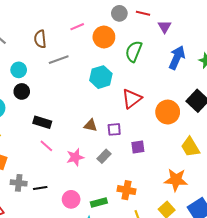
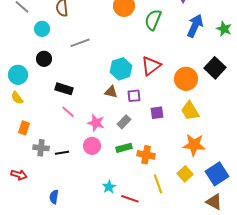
gray line: (59, 60) -> (80, 43), moved
cyan circle: (19, 70) -> (42, 29), moved
cyan hexagon: (101, 77) -> (121, 69), moved
yellow trapezoid: (190, 147) -> (190, 111), moved
pink star: (75, 157) -> (96, 123), turned 30
pink circle: (71, 199) -> (92, 146), moved
green rectangle: (99, 202) -> (124, 148), moved

